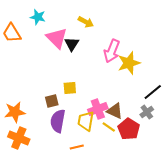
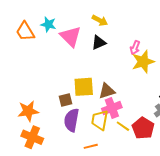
cyan star: (38, 17) -> (48, 24), moved
black triangle: (72, 44) -> (99, 43), moved, turned 35
pink arrow: (112, 51) -> (135, 48), moved, size x0.6
yellow square: (70, 88) -> (84, 87), size x1.5
brown triangle: (115, 111) -> (107, 91), moved, turned -42

